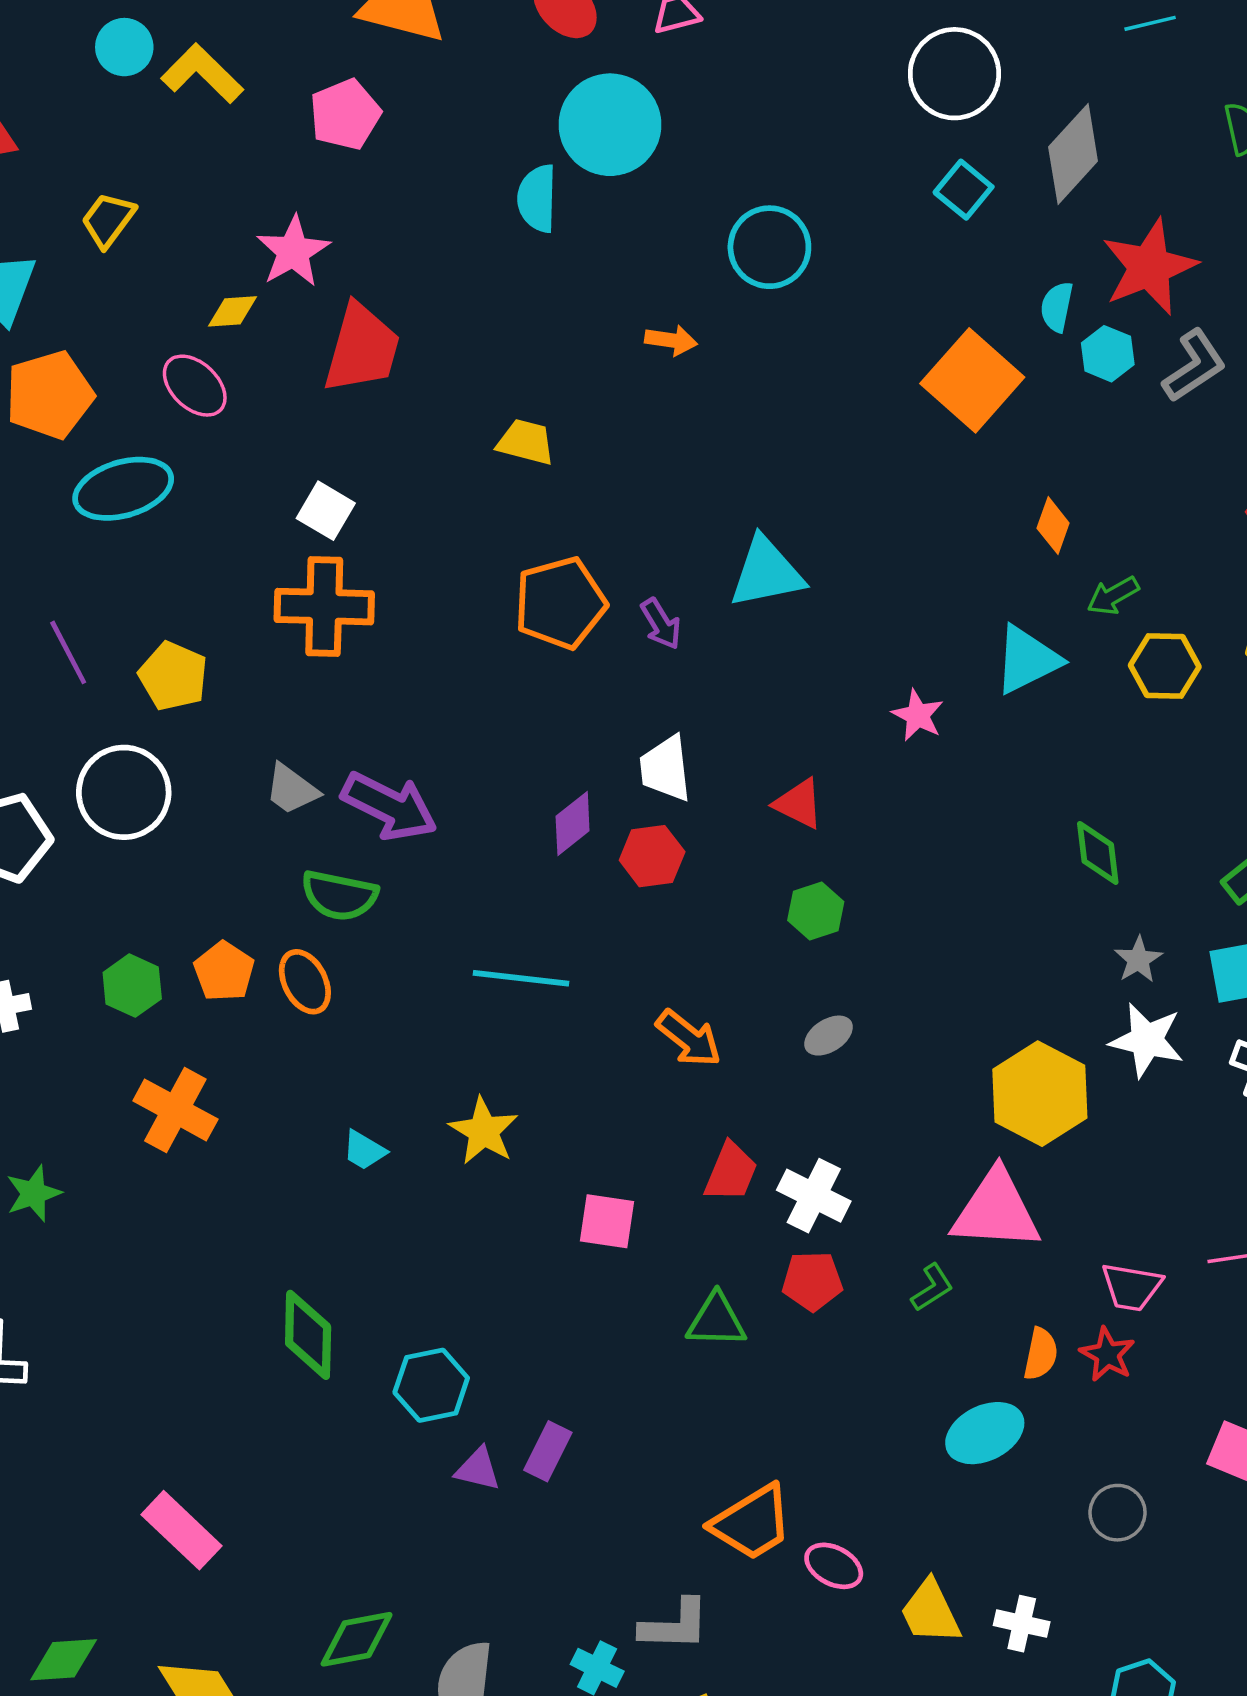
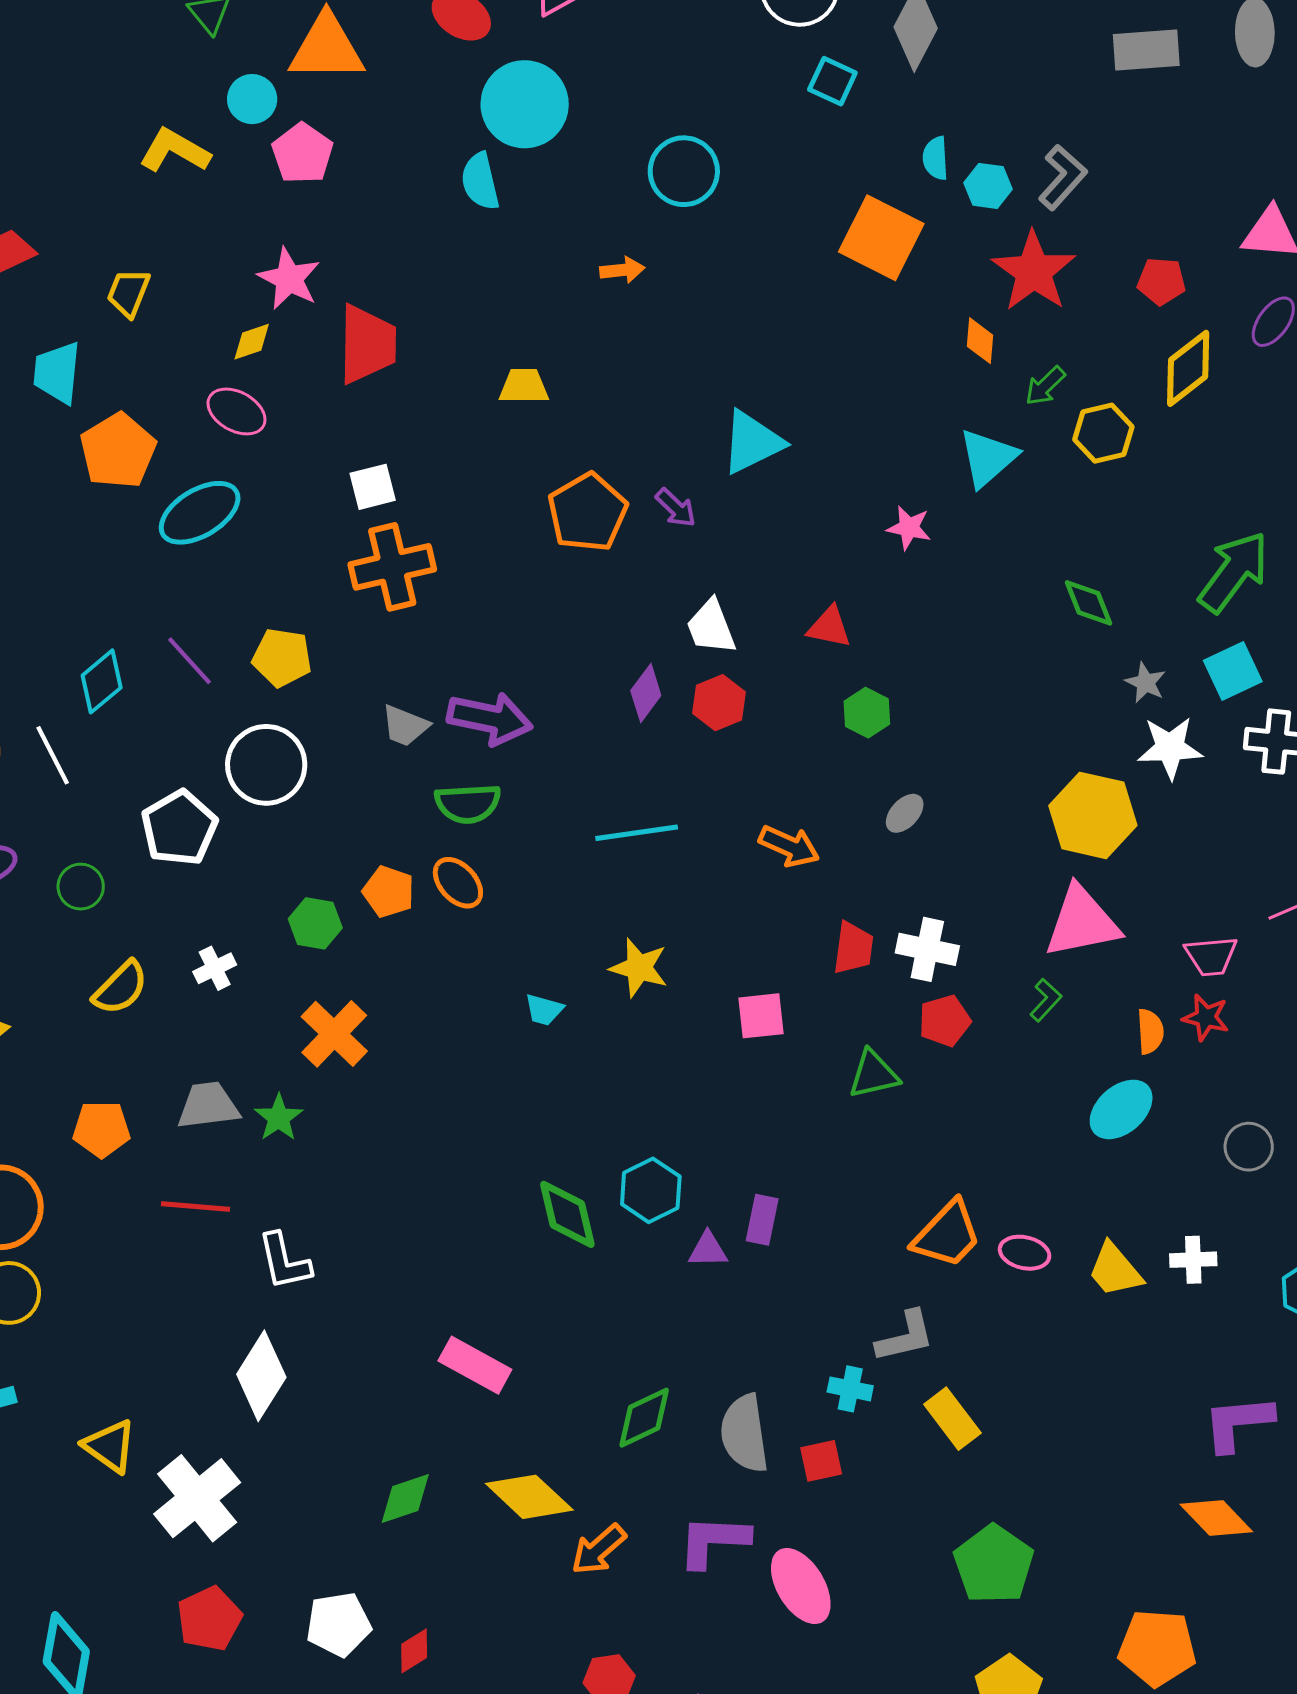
cyan circle: (124, 47) -> (252, 99), moved
red star: (1149, 267) -> (1034, 271), moved
white square: (326, 511) -> (373, 487), turned -30
orange cross: (175, 1110) -> (334, 1034), moved, turned 30
green diamond: (308, 1335) -> (567, 1214), moved

